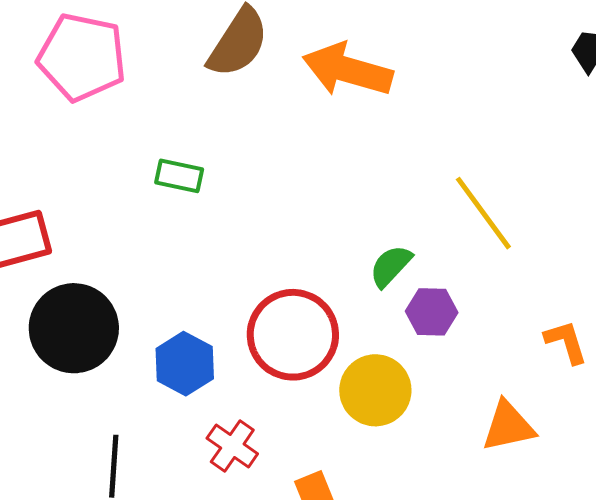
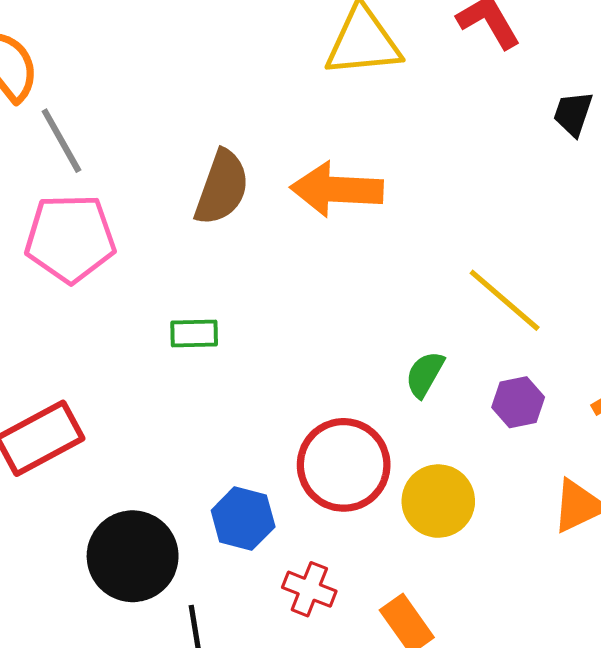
purple hexagon: (432, 312) -> (518, 402), moved
black circle: (74, 328) -> (133, 556), moved

